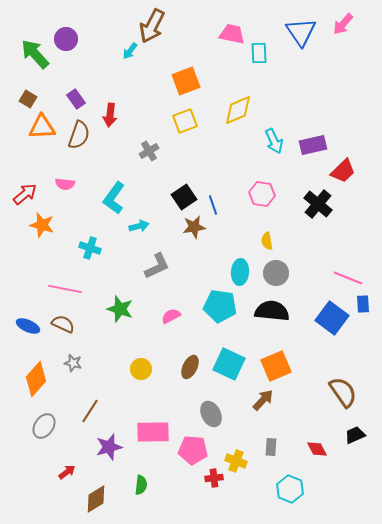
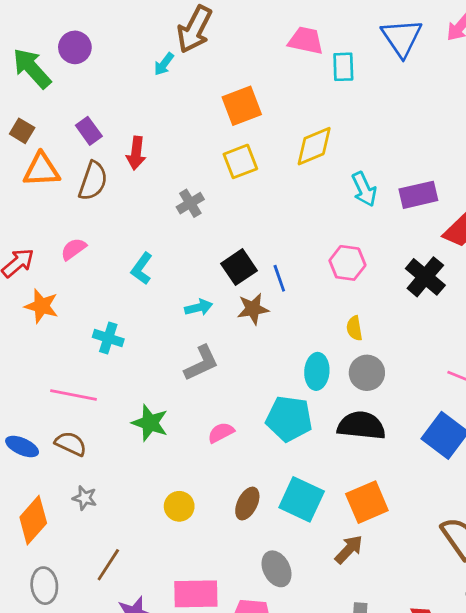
pink semicircle: (65, 184) -> (73, 249), turned 138
cyan L-shape: (114, 198) -> (142, 268), size x0.7
cyan arrow: (139, 226) -> (199, 307), moved
gray ellipse: (44, 426) -> (44, 586), turned -40

